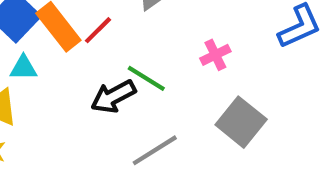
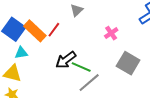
green line: (146, 78) -> (81, 67), moved

